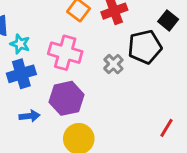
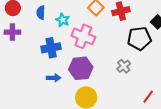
cyan star: (20, 44) -> (63, 20), moved
gray cross: (113, 64) -> (124, 66), moved

